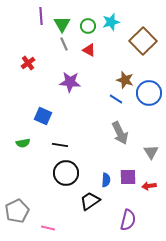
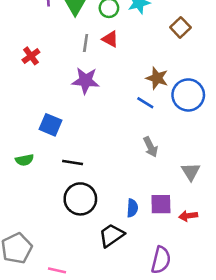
brown square: (143, 41) -> (180, 27), size x0.6
gray line: (64, 44) -> (86, 43), moved, turned 32
gray arrow: (120, 133) -> (151, 147), size x0.7

